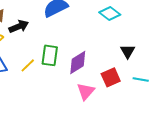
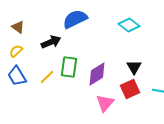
black arrow: (19, 26) -> (51, 42), moved
black triangle: (128, 51) -> (134, 67), moved

